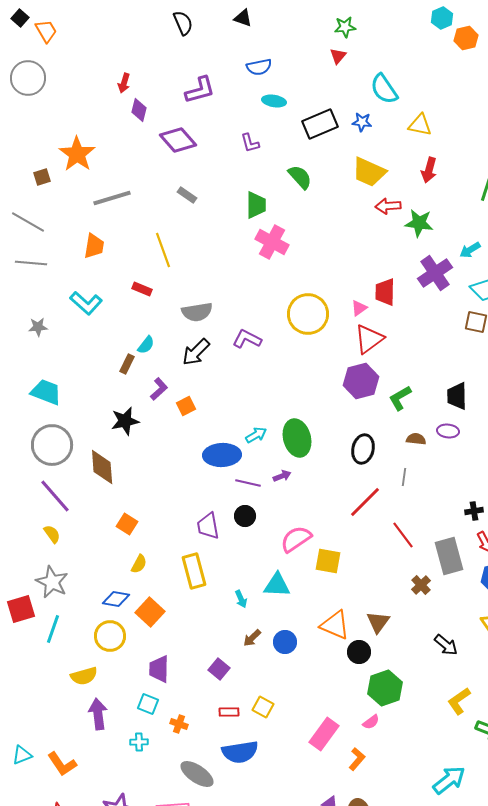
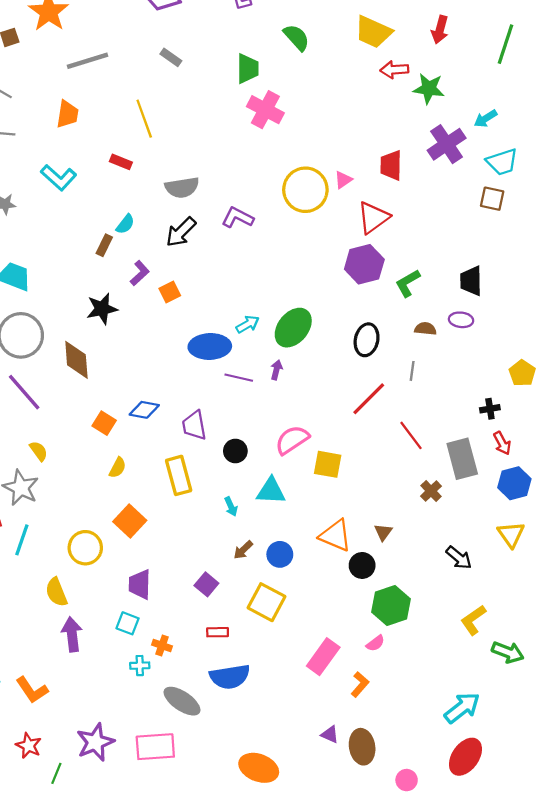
pink triangle: (359, 308) -> (343, 180), moved
green ellipse: (297, 438) -> (293, 328), turned 54
purple arrow: (282, 476) -> (276, 370), turned -54
black circle: (245, 516) -> (235, 451), moved
yellow semicircle: (52, 534) -> (39, 451), moved
blue diamond: (116, 599) -> (144, 410), moved
brown triangle: (378, 622) -> (383, 532), size x0.7
yellow semicircle: (84, 676) -> (56, 592), turned 84
yellow square: (263, 707) -> (266, 602), moved, size x1.6
cyan cross: (139, 742) -> (140, 666), moved

